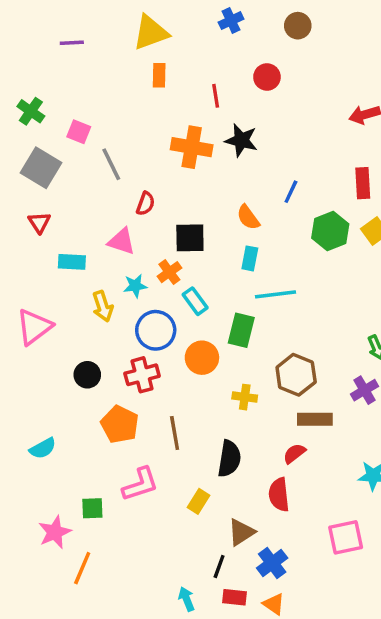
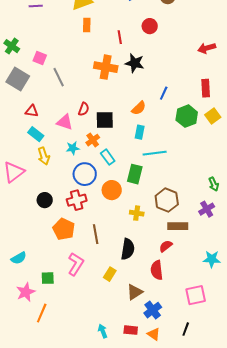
red semicircle: (145, 204) -> (84, 109), moved
orange semicircle: (248, 217) -> (139, 108), turned -98
red triangle: (39, 222) -> (32, 111), moved, turned -48
cyan rectangle: (72, 262) -> (36, 134), turned 35
yellow arrow: (103, 306) -> (44, 156), moved
cyan semicircle: (43, 448) -> (19, 258), moved
pink L-shape: (140, 484) -> (76, 264), turned -40
black line: (219, 566) -> (186, 329), moved

